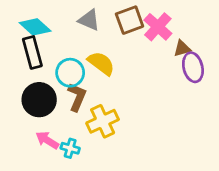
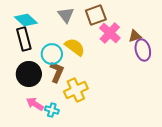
gray triangle: (89, 20) -> (66, 15), turned 30
pink cross: (158, 27) -> (110, 33), moved

